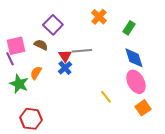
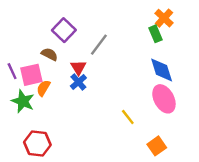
orange cross: (99, 17) -> (164, 18), moved
green rectangle: (129, 28) -> (156, 34), turned -56
pink square: (16, 46) -> (31, 75), moved
gray line: (82, 51) -> (99, 45), moved, turned -48
orange square: (143, 108) -> (157, 146), moved

